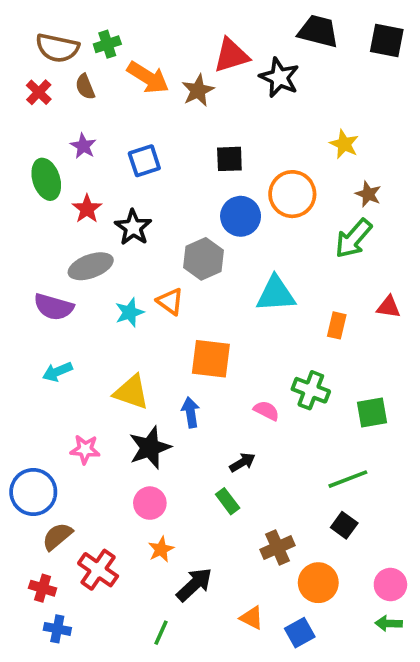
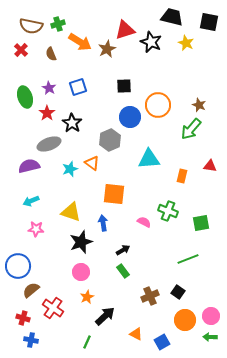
brown semicircle: (85, 87) -> (51, 54), moved
yellow star: (344, 144) -> (186, 43), moved
purple star: (83, 146) -> (49, 88), moved
purple semicircle: (54, 307) -> (29, 166), turned 150
pink star: (85, 449) -> (36, 229), moved
black arrow: (242, 462) -> (123, 250), moved
black square: (344, 525) -> (178, 292), moved
orange circle: (318, 583) -> (185, 320), moved

